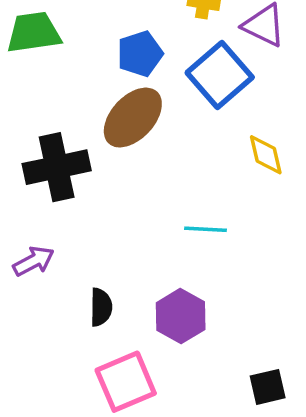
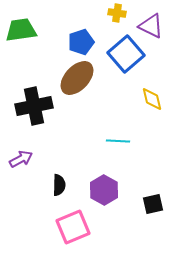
black square: (268, 387) -> (153, 204), moved

